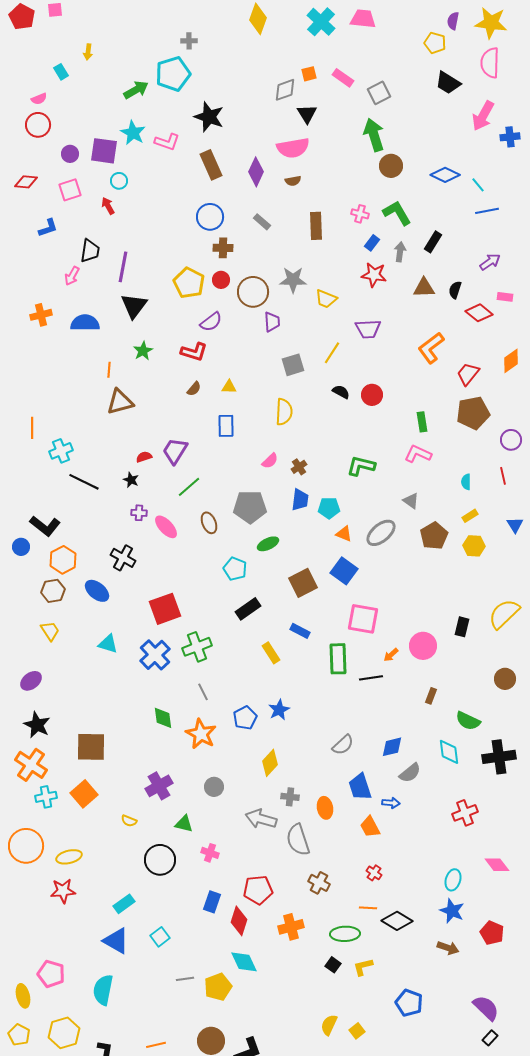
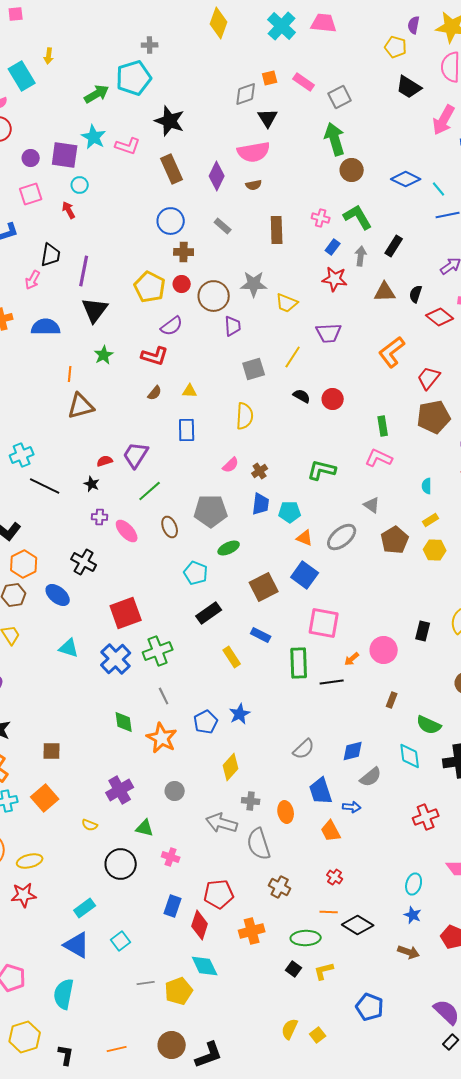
cyan rectangle: (61, 72) -> (22, 76), size x1.8
brown square: (91, 747) -> (52, 751), size x0.6
blue star: (452, 911) -> (413, 915), size x0.7

